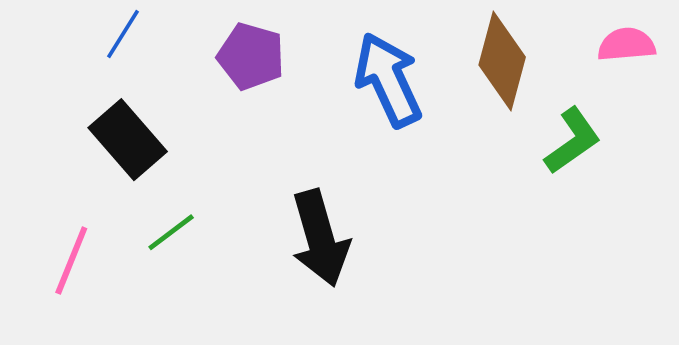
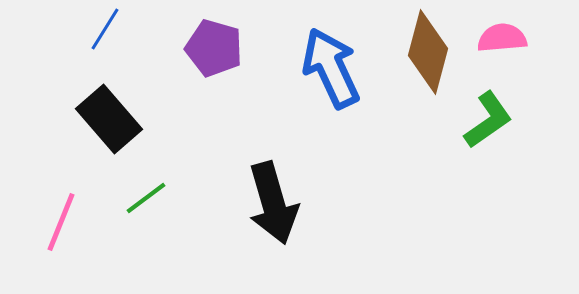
pink semicircle: (626, 45) -> (502, 38), moved

